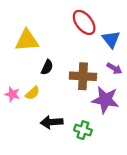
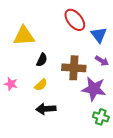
yellow semicircle: (33, 93) -> (41, 85), moved
green cross: (83, 130) -> (101, 117), moved

